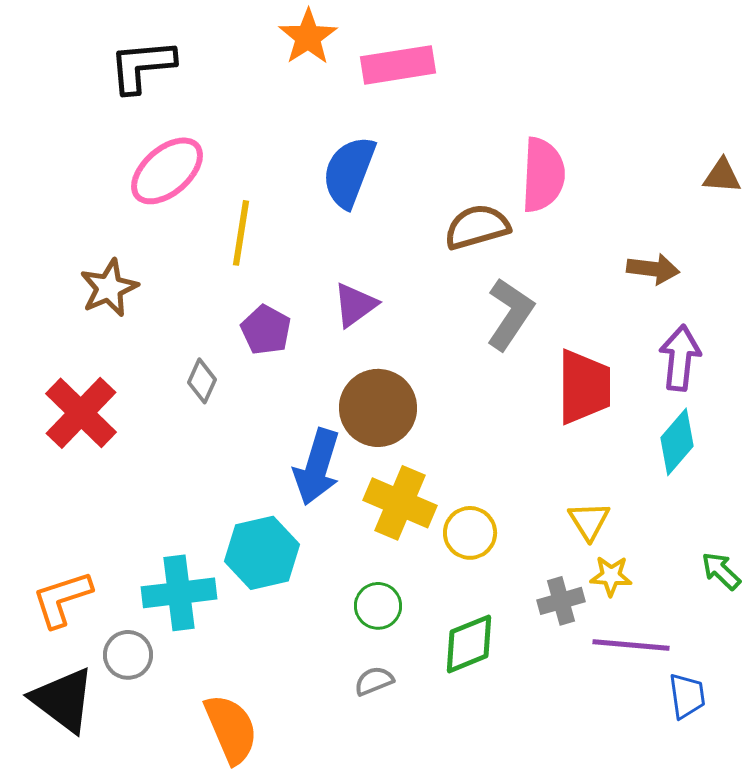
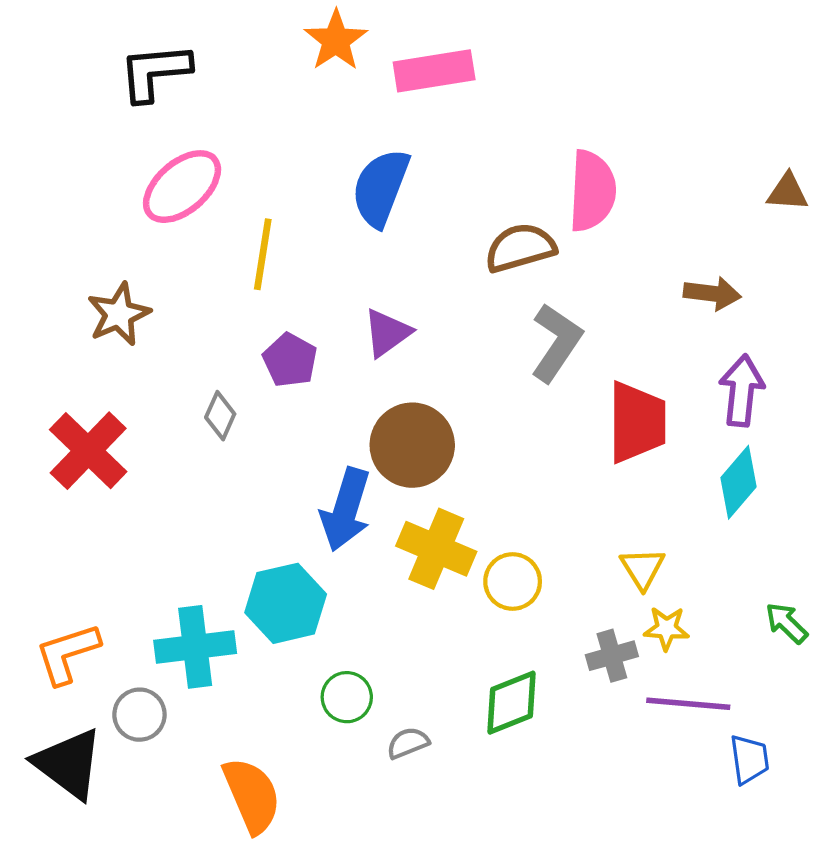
green circle: (378, 606) -> (347, 697), moved

